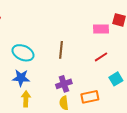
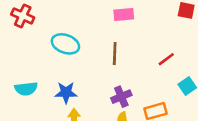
pink rectangle: (101, 29) -> (124, 15), moved
cyan ellipse: (23, 53) -> (65, 44), moved

